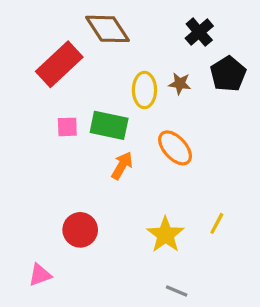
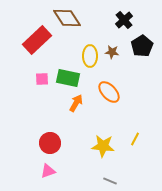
yellow star: (165, 235) -> (103, 146), turned -30
pink triangle: (40, 275) -> (48, 171), moved

